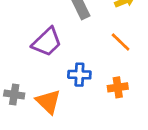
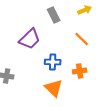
orange triangle: (48, 102) -> (54, 88), moved

